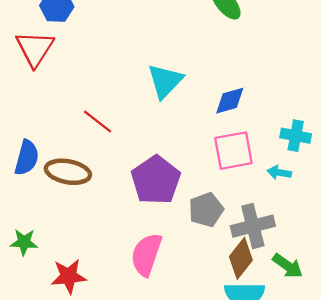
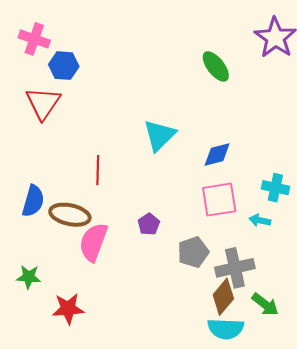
red line: (98, 122) -> (98, 170), turned 52
purple pentagon: (156, 180) -> (149, 224), size x0.5
pink semicircle: (146, 255) -> (93, 242), moved

